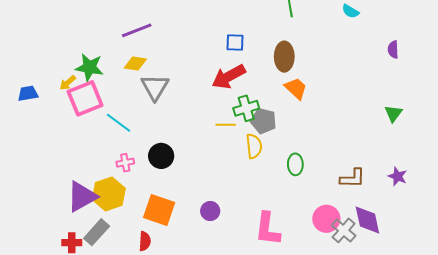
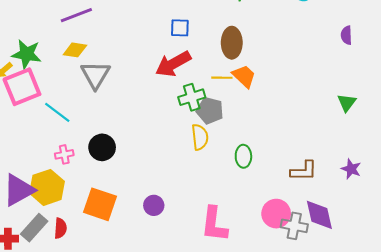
yellow line: (226, 125) -> (222, 78), moved
gray cross: (344, 230) -> (294, 226), turned -30
red semicircle: (145, 241) -> (60, 228), moved

